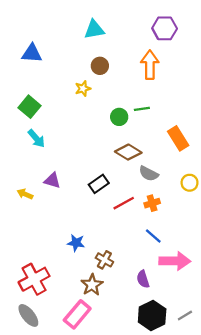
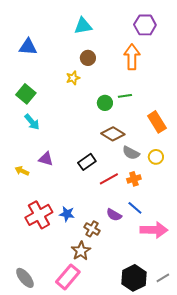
yellow circle: (190, 183) -> (156, 157), moved
red cross: (34, 279) -> (39, 215), moved
purple semicircle: (143, 279) -> (114, 215), moved, turned -42

